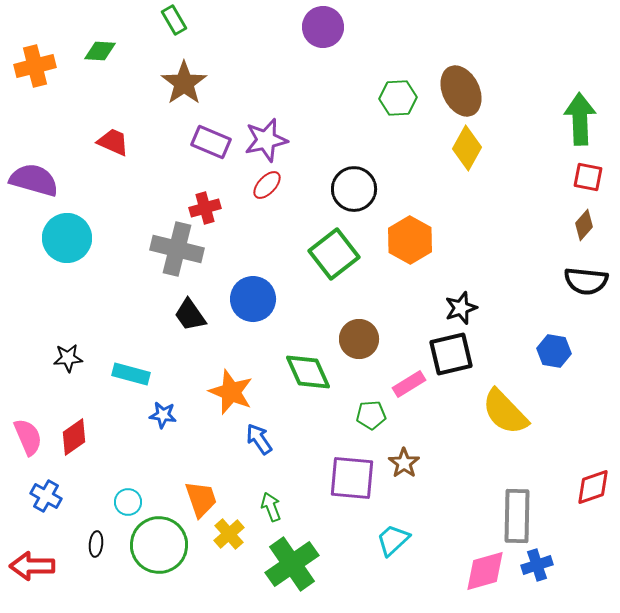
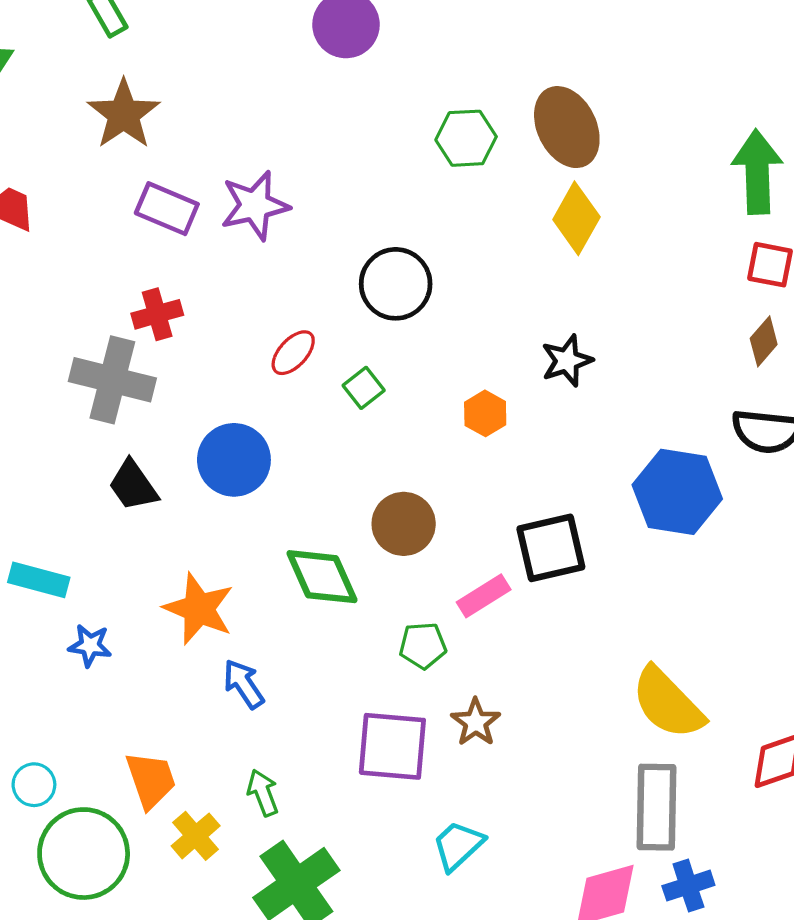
red ellipse: (267, 185) -> (293, 353), moved
orange hexagon: (410, 240) -> (485, 413), moved, size x0.6
green square: (334, 254) -> (364, 388), size x0.5
black star: (461, 308) -> (567, 361), moved
blue hexagon: (554, 351) -> (677, 492), moved, size x1.6
yellow semicircle: (505, 412) -> (668, 703), moved

